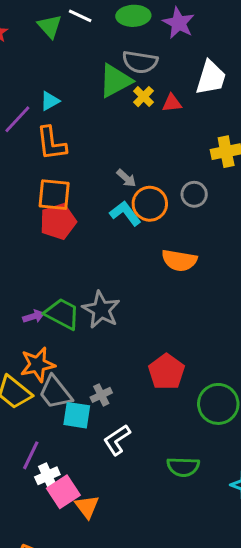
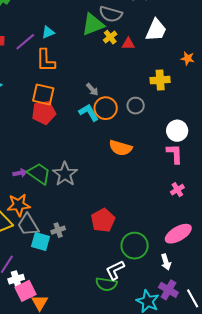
white L-shape: (117, 440) -> (115, 270), moved

